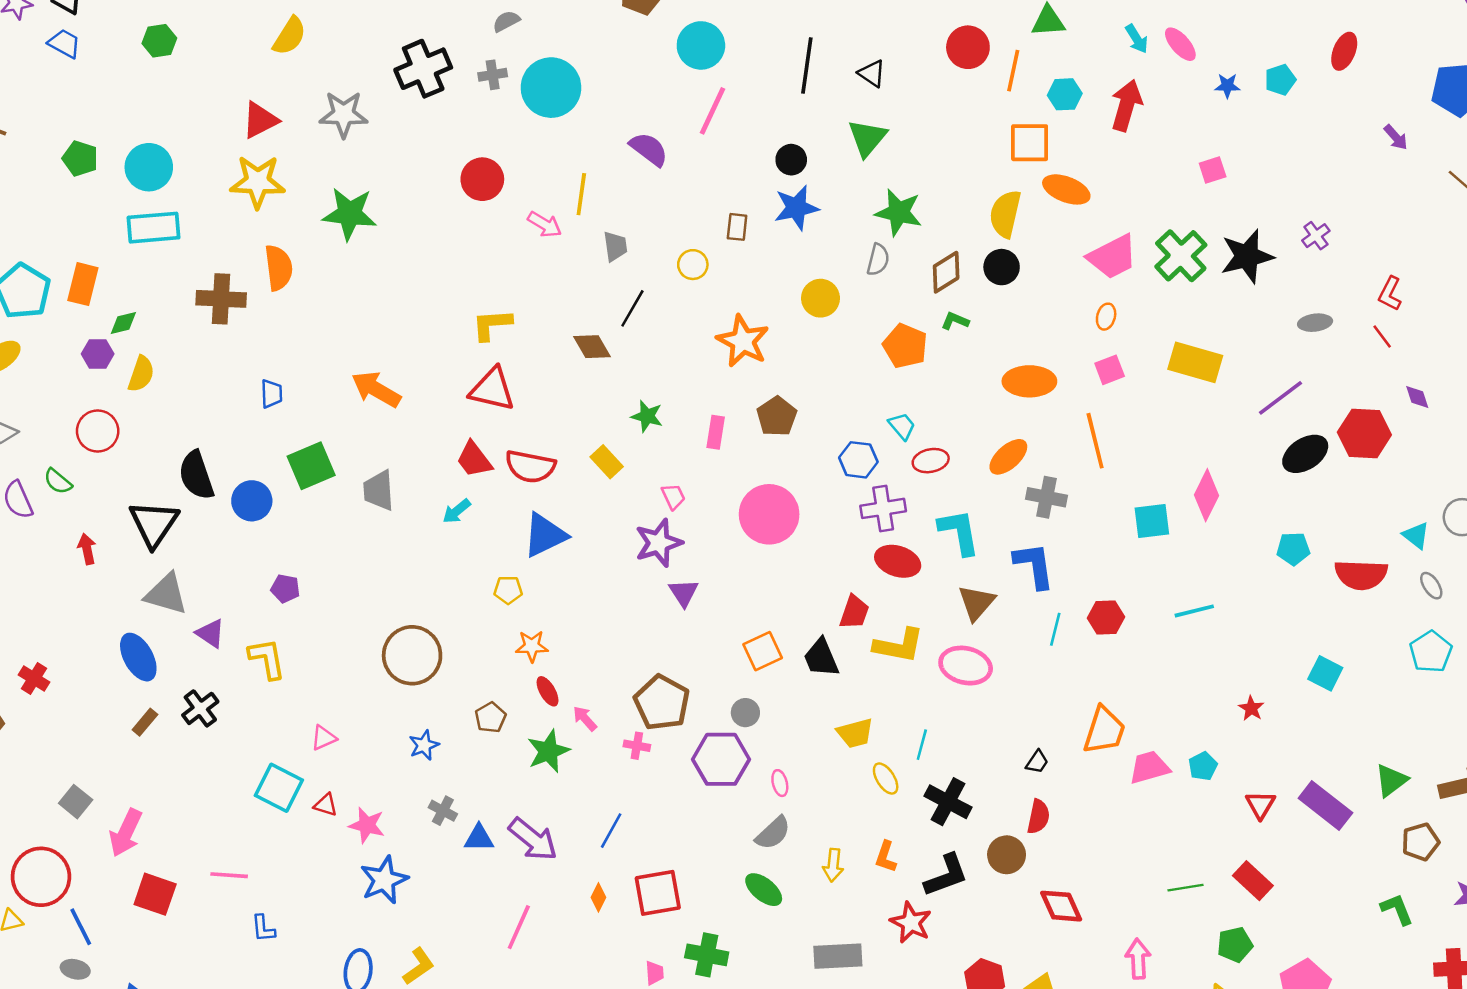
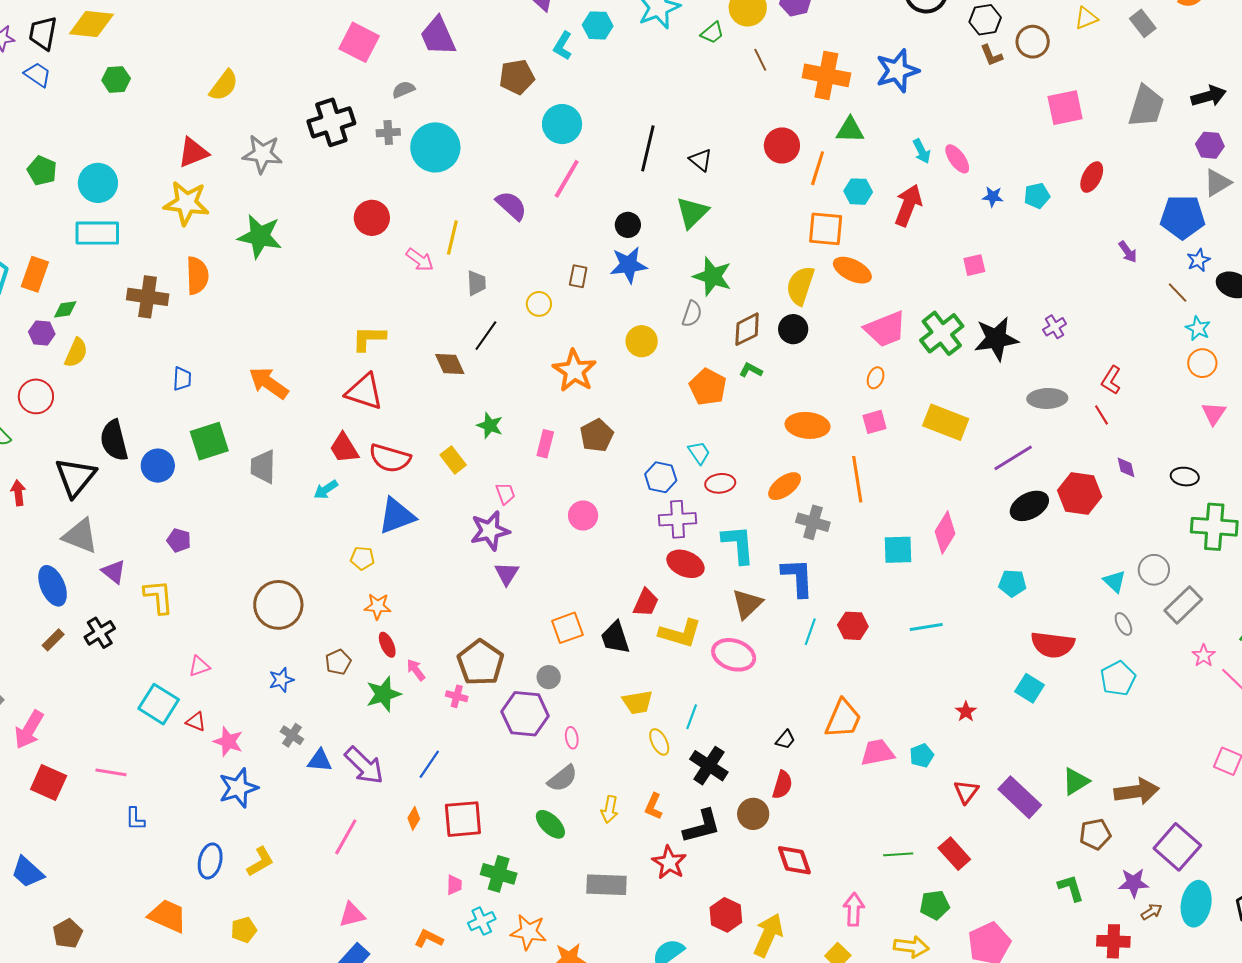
gray ellipse: (1315, 323) -> (1047, 398), size x1.4
pink circle: (769, 514) -> (583, 515), size x0.6
red semicircle: (1361, 575) -> (1053, 645), moved

